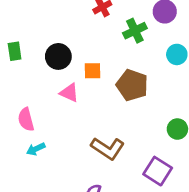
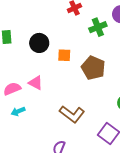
pink triangle: (69, 93) -> (36, 83), moved
pink semicircle: (26, 119) -> (12, 89), turned 78

